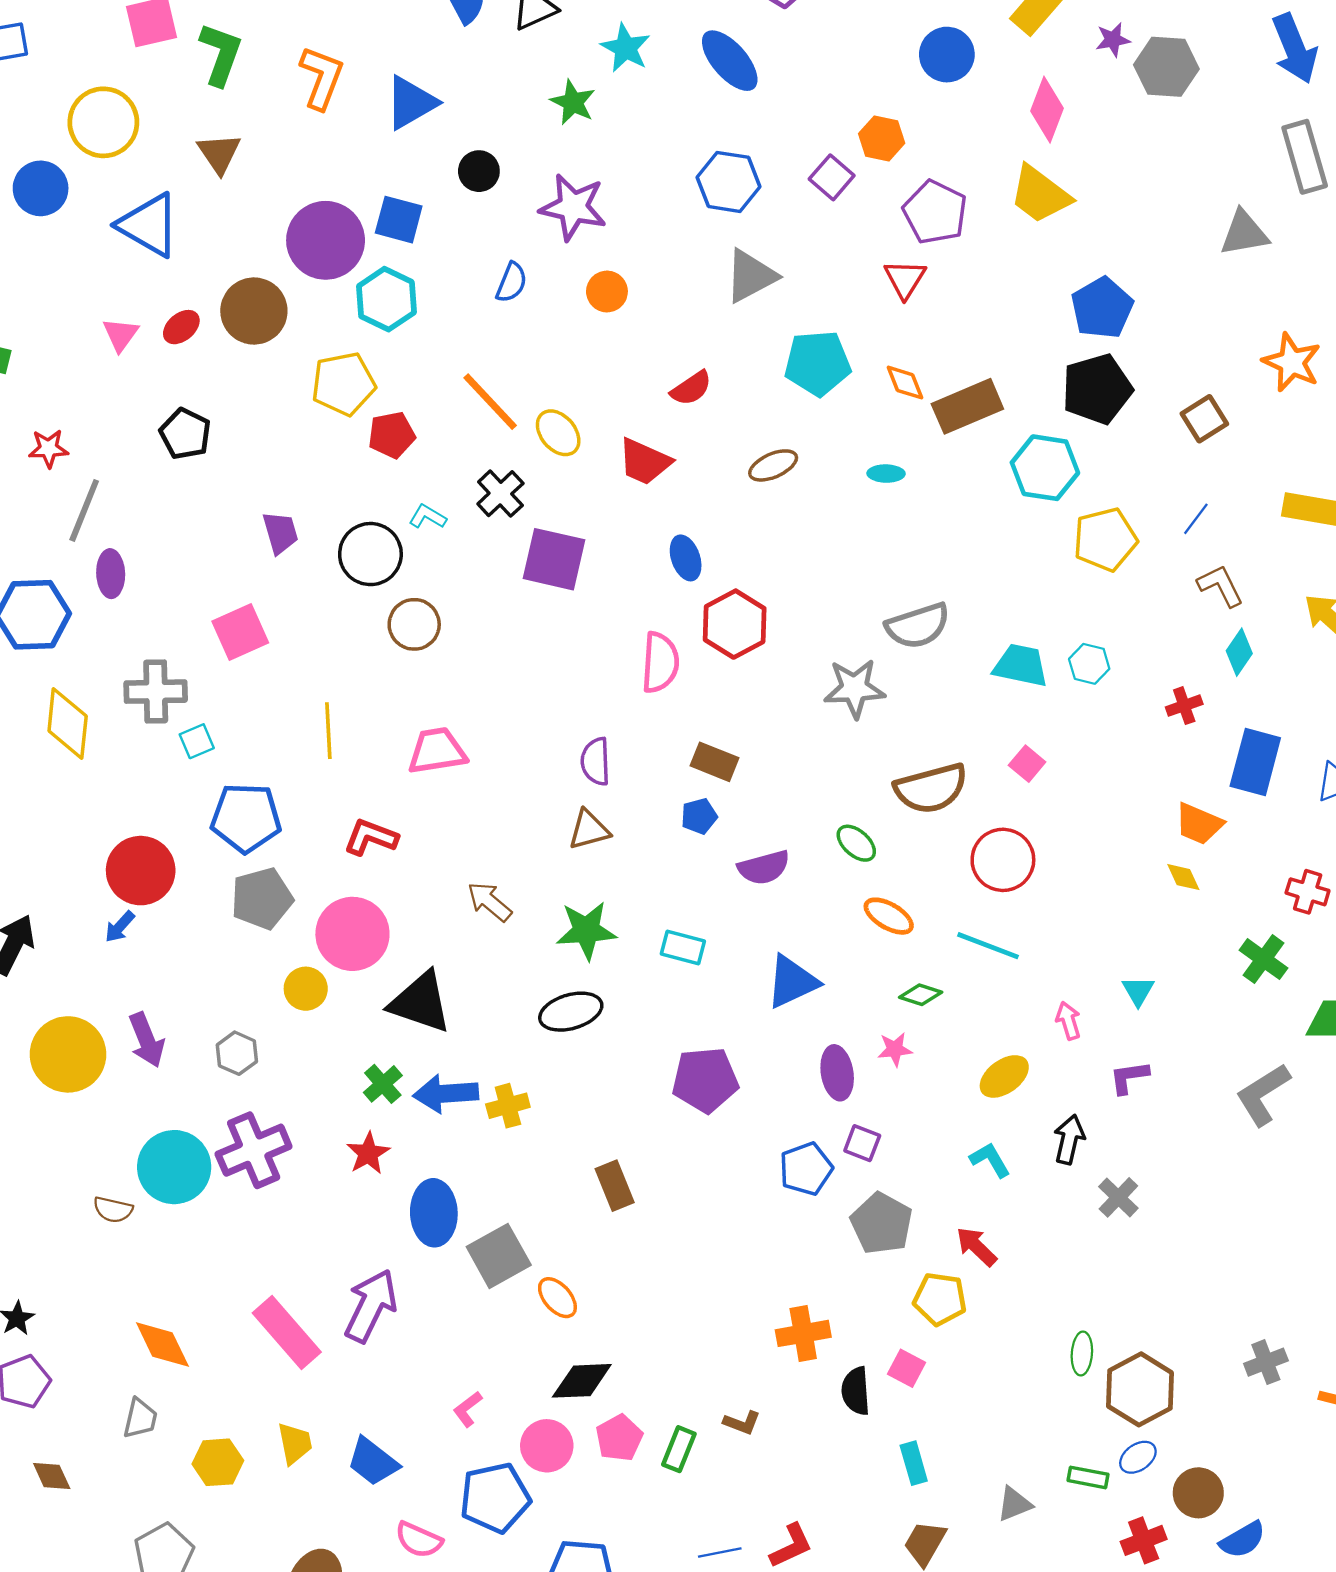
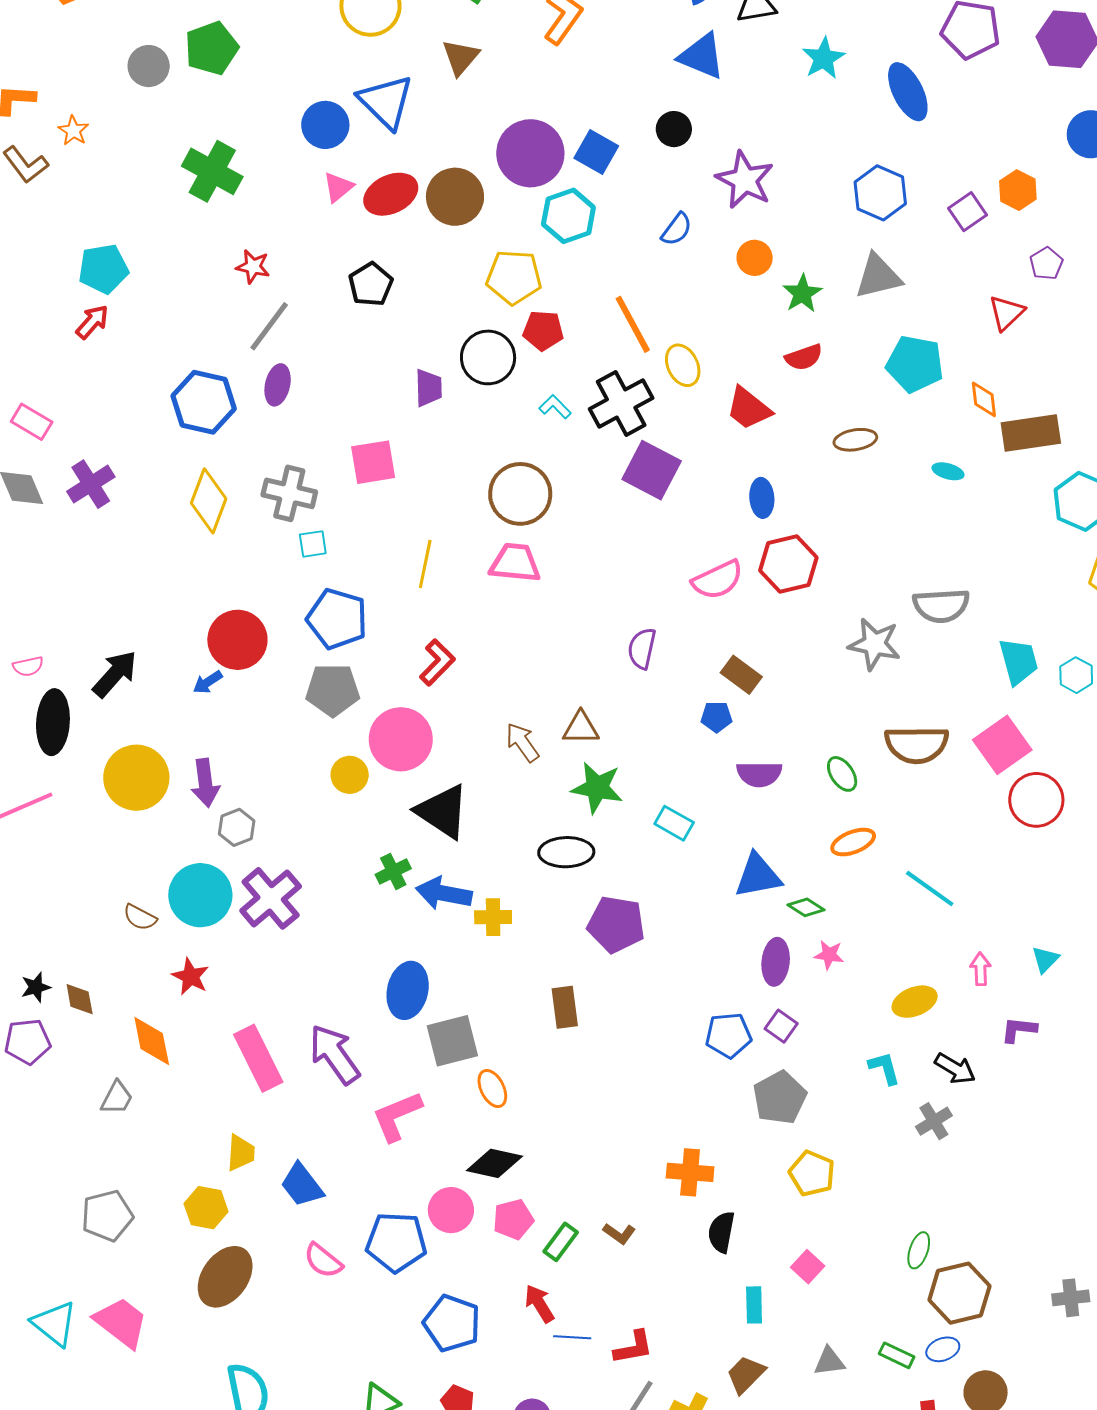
green star: (573, 102) -> (802, 293), moved
blue triangle: (411, 103) -> (702, 56), moved, turned 38
blue circle: (41, 188) -> (325, 125), moved
purple pentagon: (935, 212) -> (1046, 263), size x0.6
red ellipse: (181, 327) -> (391, 194), size x1.6
black cross: (500, 494) -> (621, 403), size x1.5
black circle: (370, 554) -> (488, 357), moved
brown circle: (414, 624) -> (520, 494), size x1.4
pink semicircle: (660, 662) -> (718, 580), turned 46
cyan trapezoid: (1021, 665) -> (1018, 661), turned 48
pink trapezoid: (437, 751) -> (515, 563), moved
pink square: (1027, 764) -> (1002, 745), size x1.8
brown triangle: (589, 830) -> (581, 728), moved
red L-shape: (371, 837) -> (437, 662), turned 99
red circle: (1003, 860) -> (1036, 800), moved
orange ellipse: (889, 916) -> (853, 842), turned -66
green diamond: (921, 995) -> (806, 907), moved
gray hexagon: (237, 1053) -> (237, 827), moved
purple pentagon: (705, 1080) -> (616, 924), moved
black arrow: (1069, 1139) -> (955, 1068), turned 93
purple cross: (254, 1150) -> (271, 898), turned -32
red star: (368, 1153) -> (191, 977), moved, turned -30
gray cross: (1118, 1197) -> (934, 1121), moved
red arrow: (976, 1247) -> (539, 1304), moved
purple arrow: (371, 1306) -> (335, 1054), turned -76
pink square: (907, 1368) -> (808, 1267), moved
pink L-shape: (468, 1409) -> (397, 1116), moved, size x1.8
yellow hexagon: (218, 1462) -> (206, 1208), moved
brown diamond: (52, 1476) -> (80, 999), moved

